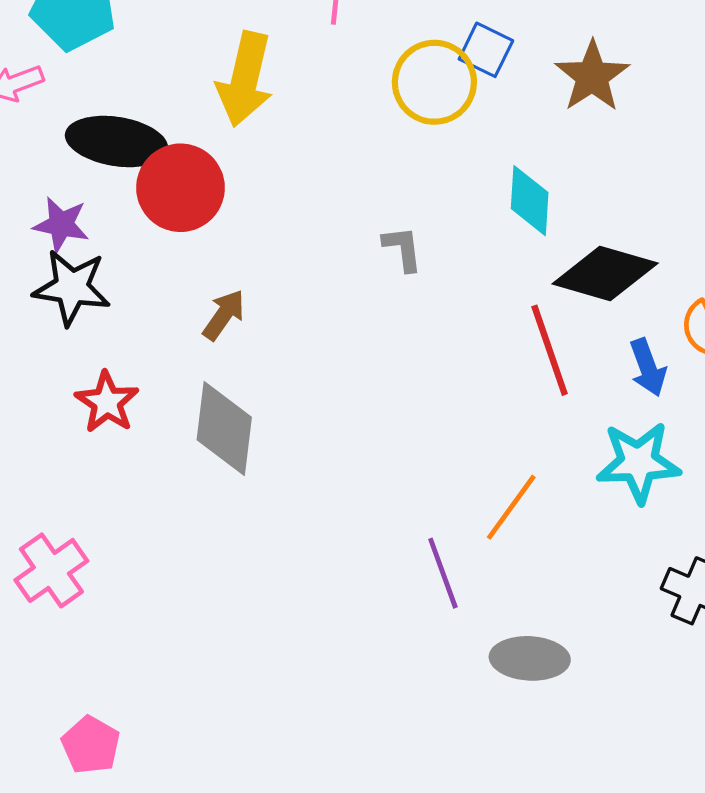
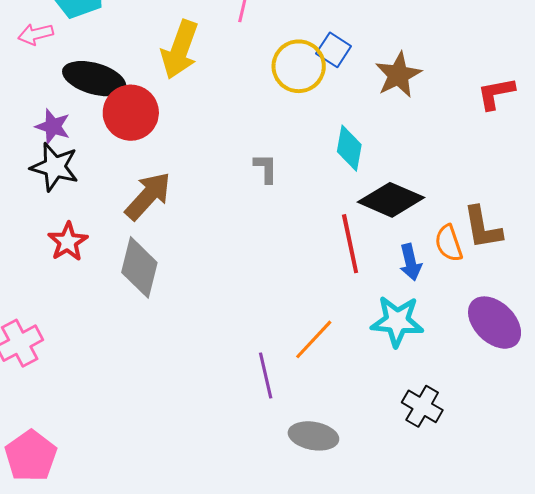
brown arrow: (224, 315) -> (148, 196), size x1.6
pink pentagon: (91, 745) -> (31, 456), size x1.4

